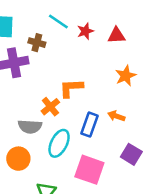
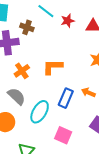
orange cross: (50, 107) -> (22, 71), moved
gray semicircle: (30, 127) -> (16, 96), turned -144
pink square: (89, 170) -> (63, 135), size x0.7

